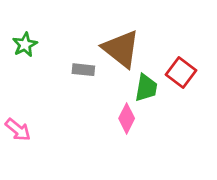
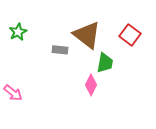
red square: (181, 72) -> (130, 35), moved

